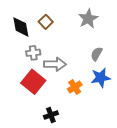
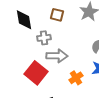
brown square: (46, 22) -> (57, 15), moved, turned -32
gray cross: (33, 53) -> (44, 38), moved

